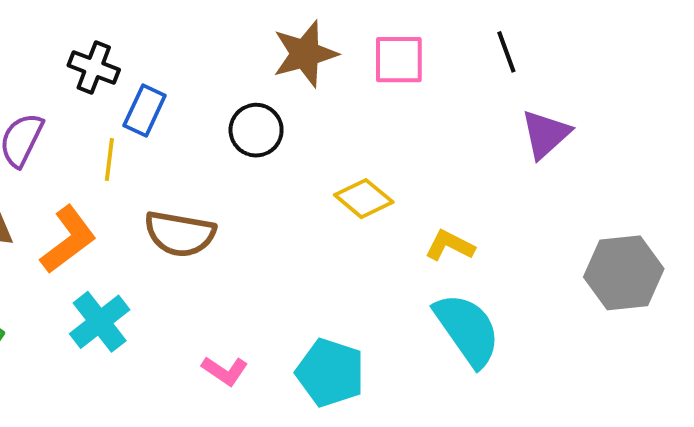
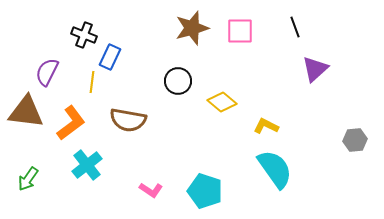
black circle: (256, 130) -> (178, 81), moved
gray hexagon: (624, 273) -> (355, 140), size x0.6

